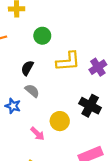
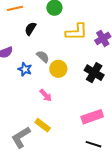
black semicircle: (27, 68) -> (30, 29), moved
yellow circle: (60, 121) -> (58, 69), moved

